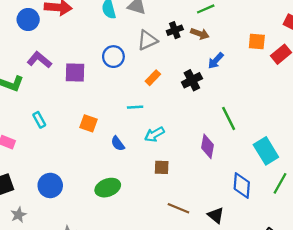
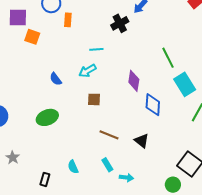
orange rectangle: (153, 78) -> (68, 20), moved, turned -40
cyan line: (135, 107) -> (96, 49), moved
green line: (229, 118) -> (168, 58), moved
orange square: (89, 123) -> (32, 37), moved
blue diamond: (242, 185) -> (153, 105), moved

